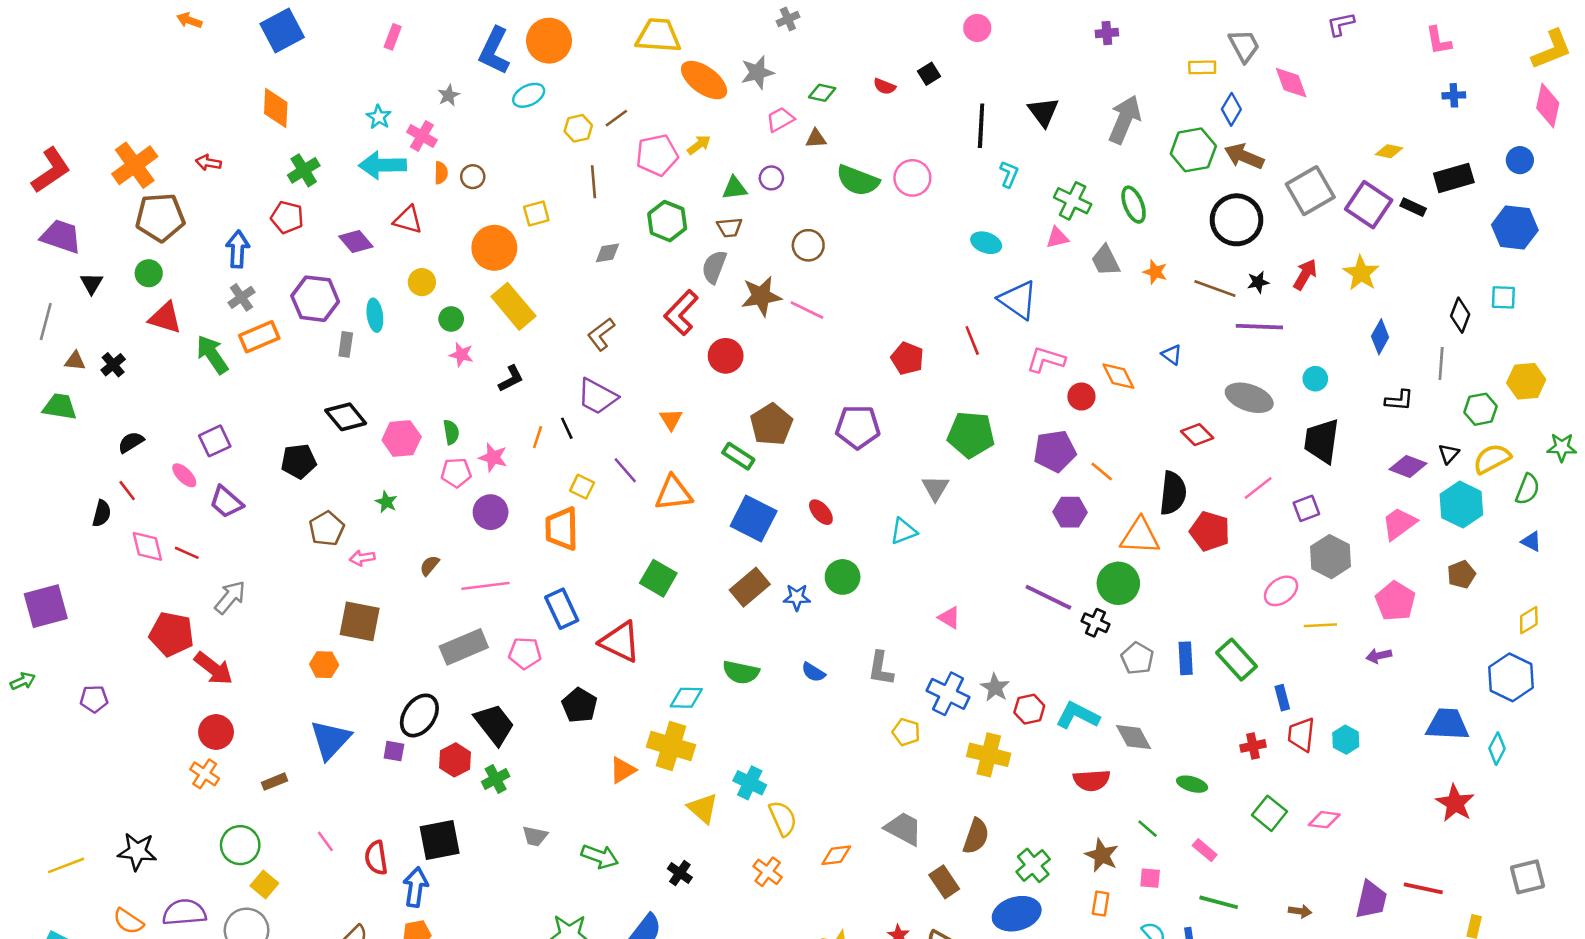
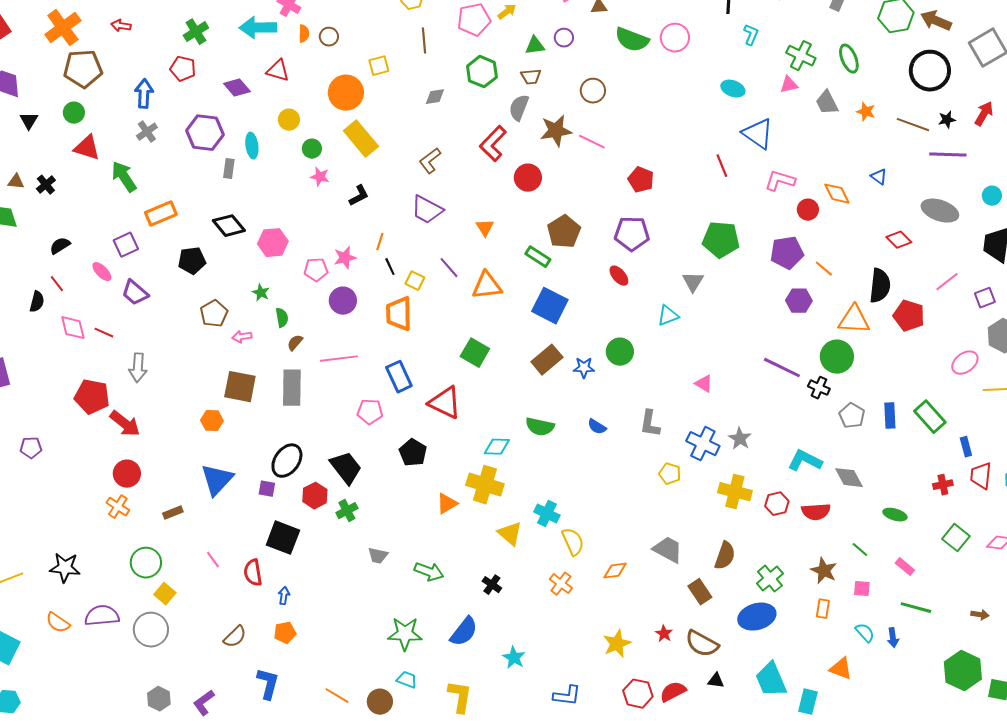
orange rectangle: (259, 337) -> (161, 214), moved
red pentagon: (907, 358) -> (641, 180), moved
black line: (567, 428) -> (390, 267), moved
green semicircle: (451, 432) -> (282, 318), moved
pink star: (493, 457) -> (345, 258), turned -30
red ellipse: (821, 512) -> (619, 276), moved
gray arrow: (230, 597) -> (138, 368), turned 144
gray rectangle: (464, 647) -> (292, 388), moved, turned -66
red hexagon: (1029, 709) -> (777, 504), moved
black square: (440, 840) -> (283, 538), moved, turned 32
blue arrow: (416, 887) -> (284, 596), size x0.6

